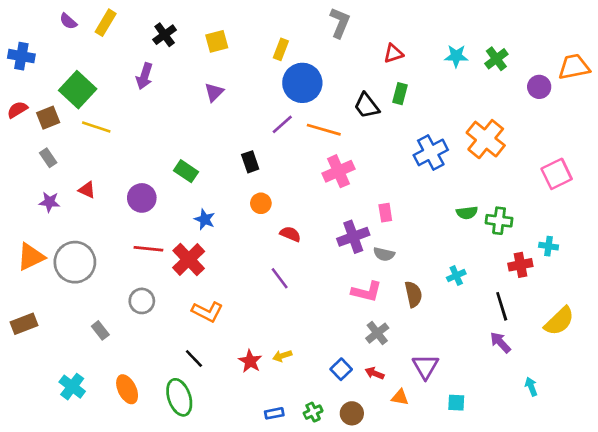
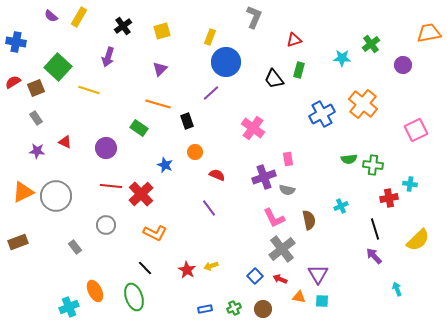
cyan star: (456, 56) -> (342, 58), moved
orange trapezoid: (574, 67) -> (429, 33), moved
yellow line: (96, 127) -> (89, 90), moved
orange line: (324, 130) -> (158, 104), moved
pink cross: (338, 171) -> (253, 128), turned -30
blue star: (205, 219) -> (165, 165), moved
pink L-shape: (367, 292) -> (274, 218), turned 50
gray cross: (377, 333) -> (282, 249), size x1.5
cyan cross: (72, 387) -> (69, 307), moved, turned 30
cyan square: (456, 403) -> (322, 301), moved

